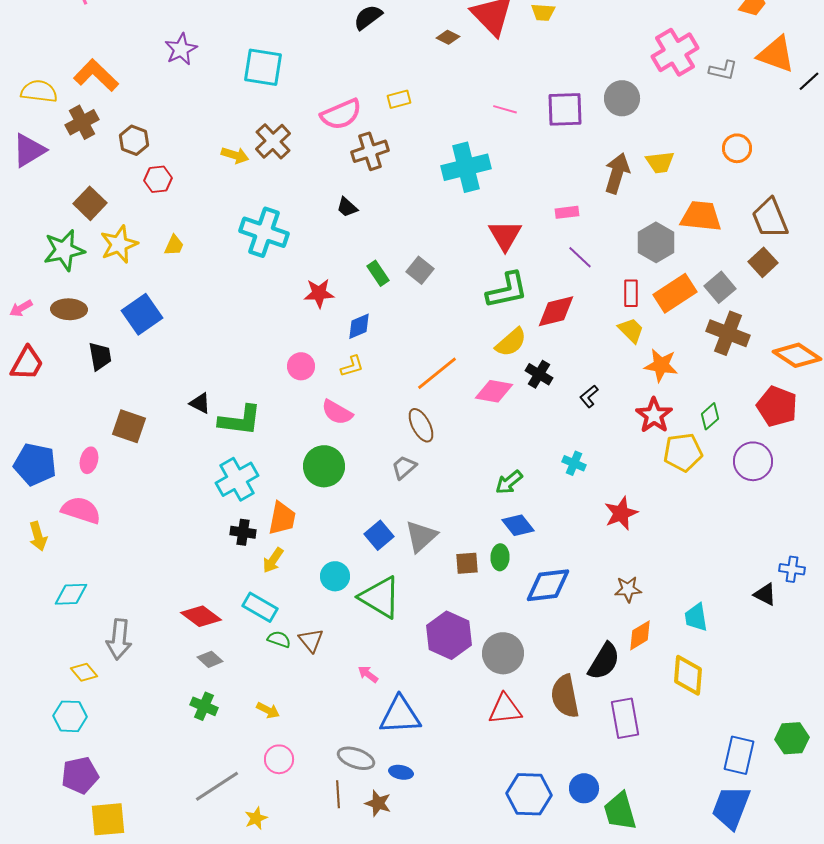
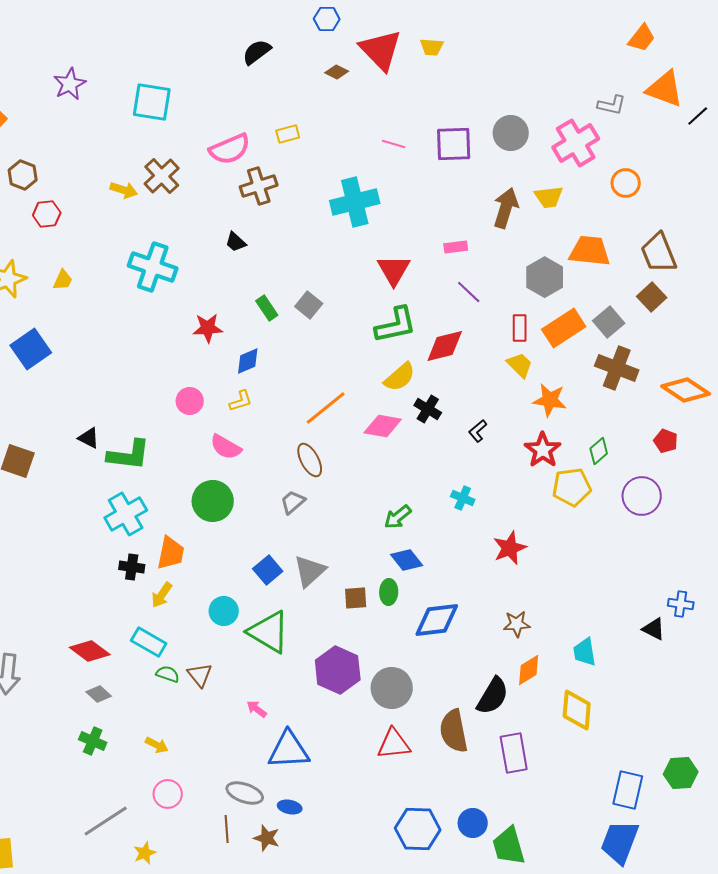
pink cross: (675, 52) -> (576, 143), moved
red pentagon: (777, 406) -> (666, 441), size x0.6

